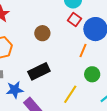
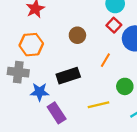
orange line: (83, 50) -> (105, 60), moved
yellow line: (70, 94) -> (98, 105), turned 36

